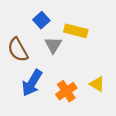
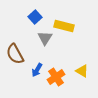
brown semicircle: (18, 50) -> (15, 54), moved
blue arrow: (32, 83) -> (37, 70), moved, size x0.6

